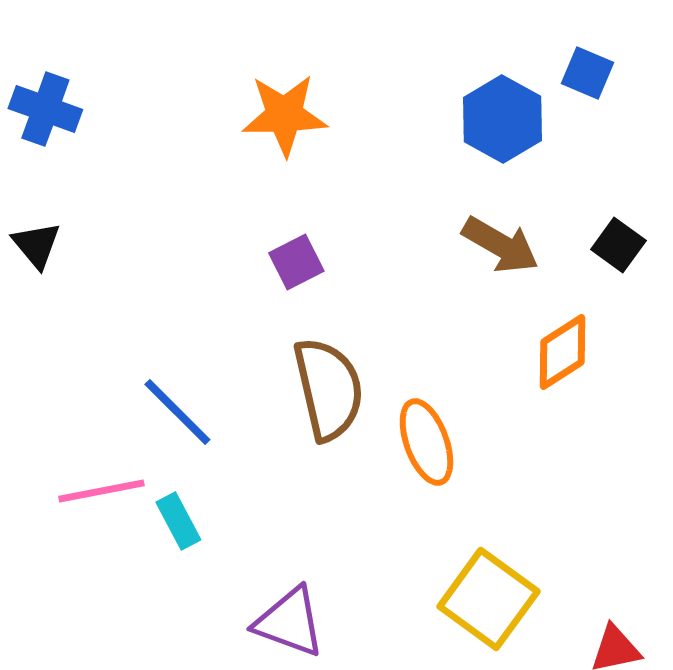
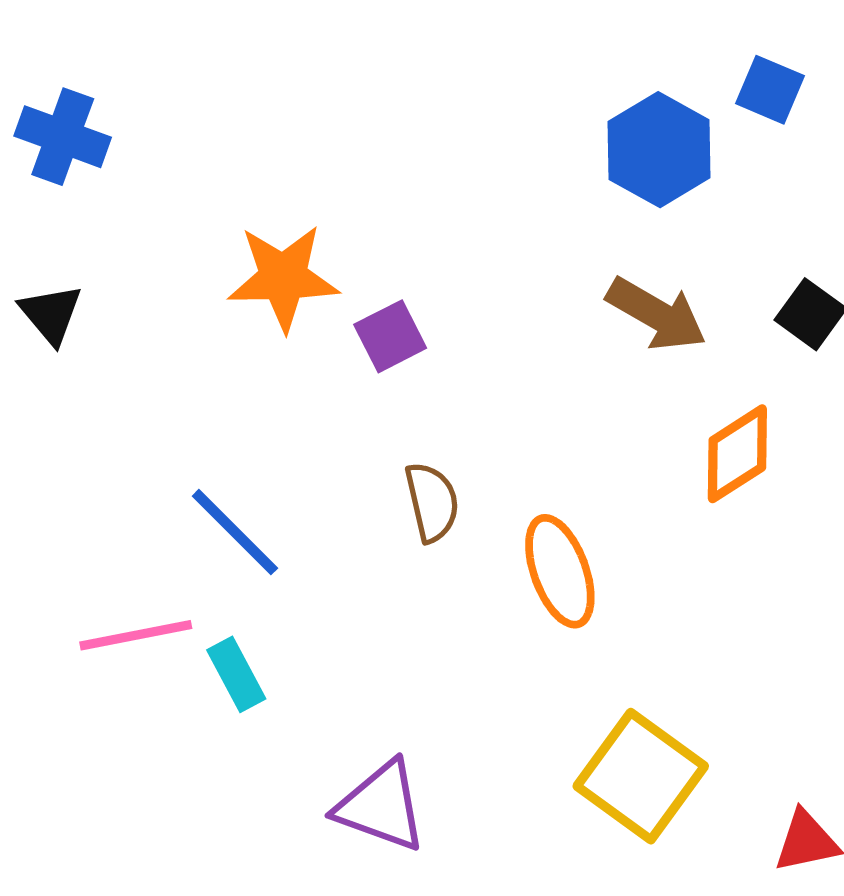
orange star: (284, 115) -> (283, 278), moved
brown semicircle: (328, 389) -> (432, 502), size x0.6

